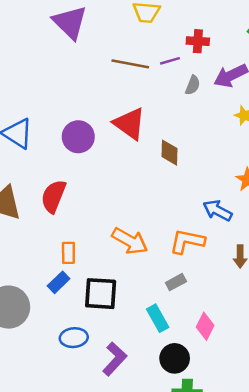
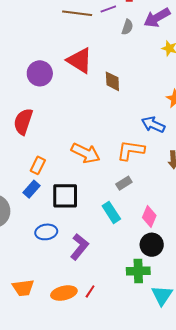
orange rectangle: (68, 253) -> (38, 165), turned 30
black circle: (175, 358) -> (152, 245), moved

